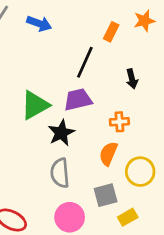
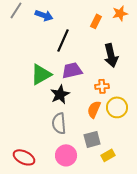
black line: (85, 62) -> (63, 40), moved
black arrow: (132, 79) -> (111, 55), size x1.6
yellow circle: (140, 172) -> (117, 107), moved

